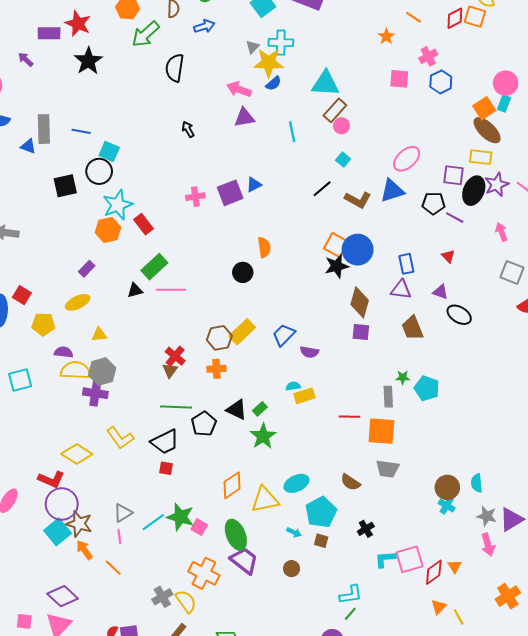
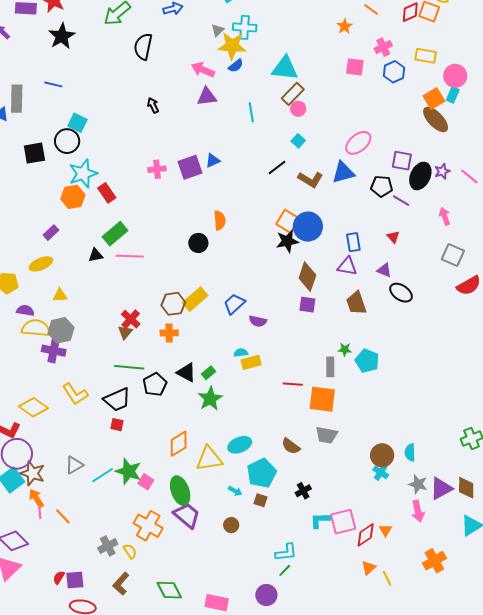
blue line: (81, 131) -> (53, 84), moved
yellow rectangle: (481, 157) -> (426, 56), moved
purple star: (497, 185) -> (442, 171), size x0.7
pink line: (119, 537) -> (40, 512), moved
yellow semicircle: (186, 601) -> (130, 551), size x0.7

